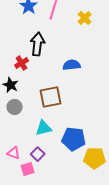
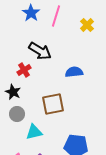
black arrow: (38, 44) -> (40, 51), turned 115
cyan triangle: (44, 128) -> (34, 132), moved

